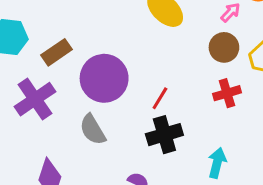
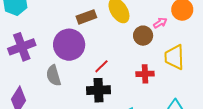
brown circle: (224, 47) -> (143, 36), moved
brown rectangle: (57, 52) -> (86, 17), moved

